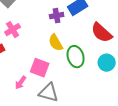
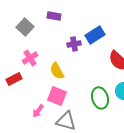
yellow semicircle: (56, 43) -> (57, 71), moved
green ellipse: (76, 57) -> (100, 98), moved

